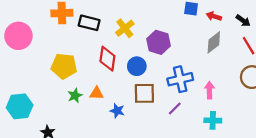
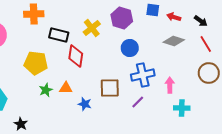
black rectangle: (89, 23) -> (59, 35), moved
purple hexagon: (158, 42) -> (122, 18), moved
gray diamond: (214, 42) -> (174, 41), turned 55
blue circle: (137, 66) -> (130, 48), moved
cyan cross: (213, 120) -> (182, 108), moved

